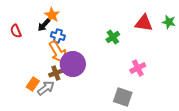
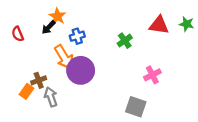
blue cross: (58, 36) -> (77, 36), moved, turned -32
brown cross: (56, 73) -> (39, 80), moved
orange rectangle: (33, 84) -> (26, 91), moved
gray arrow: (46, 88) -> (51, 97), turned -72

